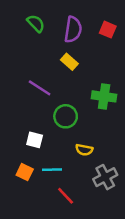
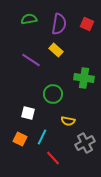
green semicircle: (36, 23) -> (29, 19), turned -56
purple line: (40, 88) -> (31, 60), moved
cyan line: (52, 170) -> (42, 137), turned -63

